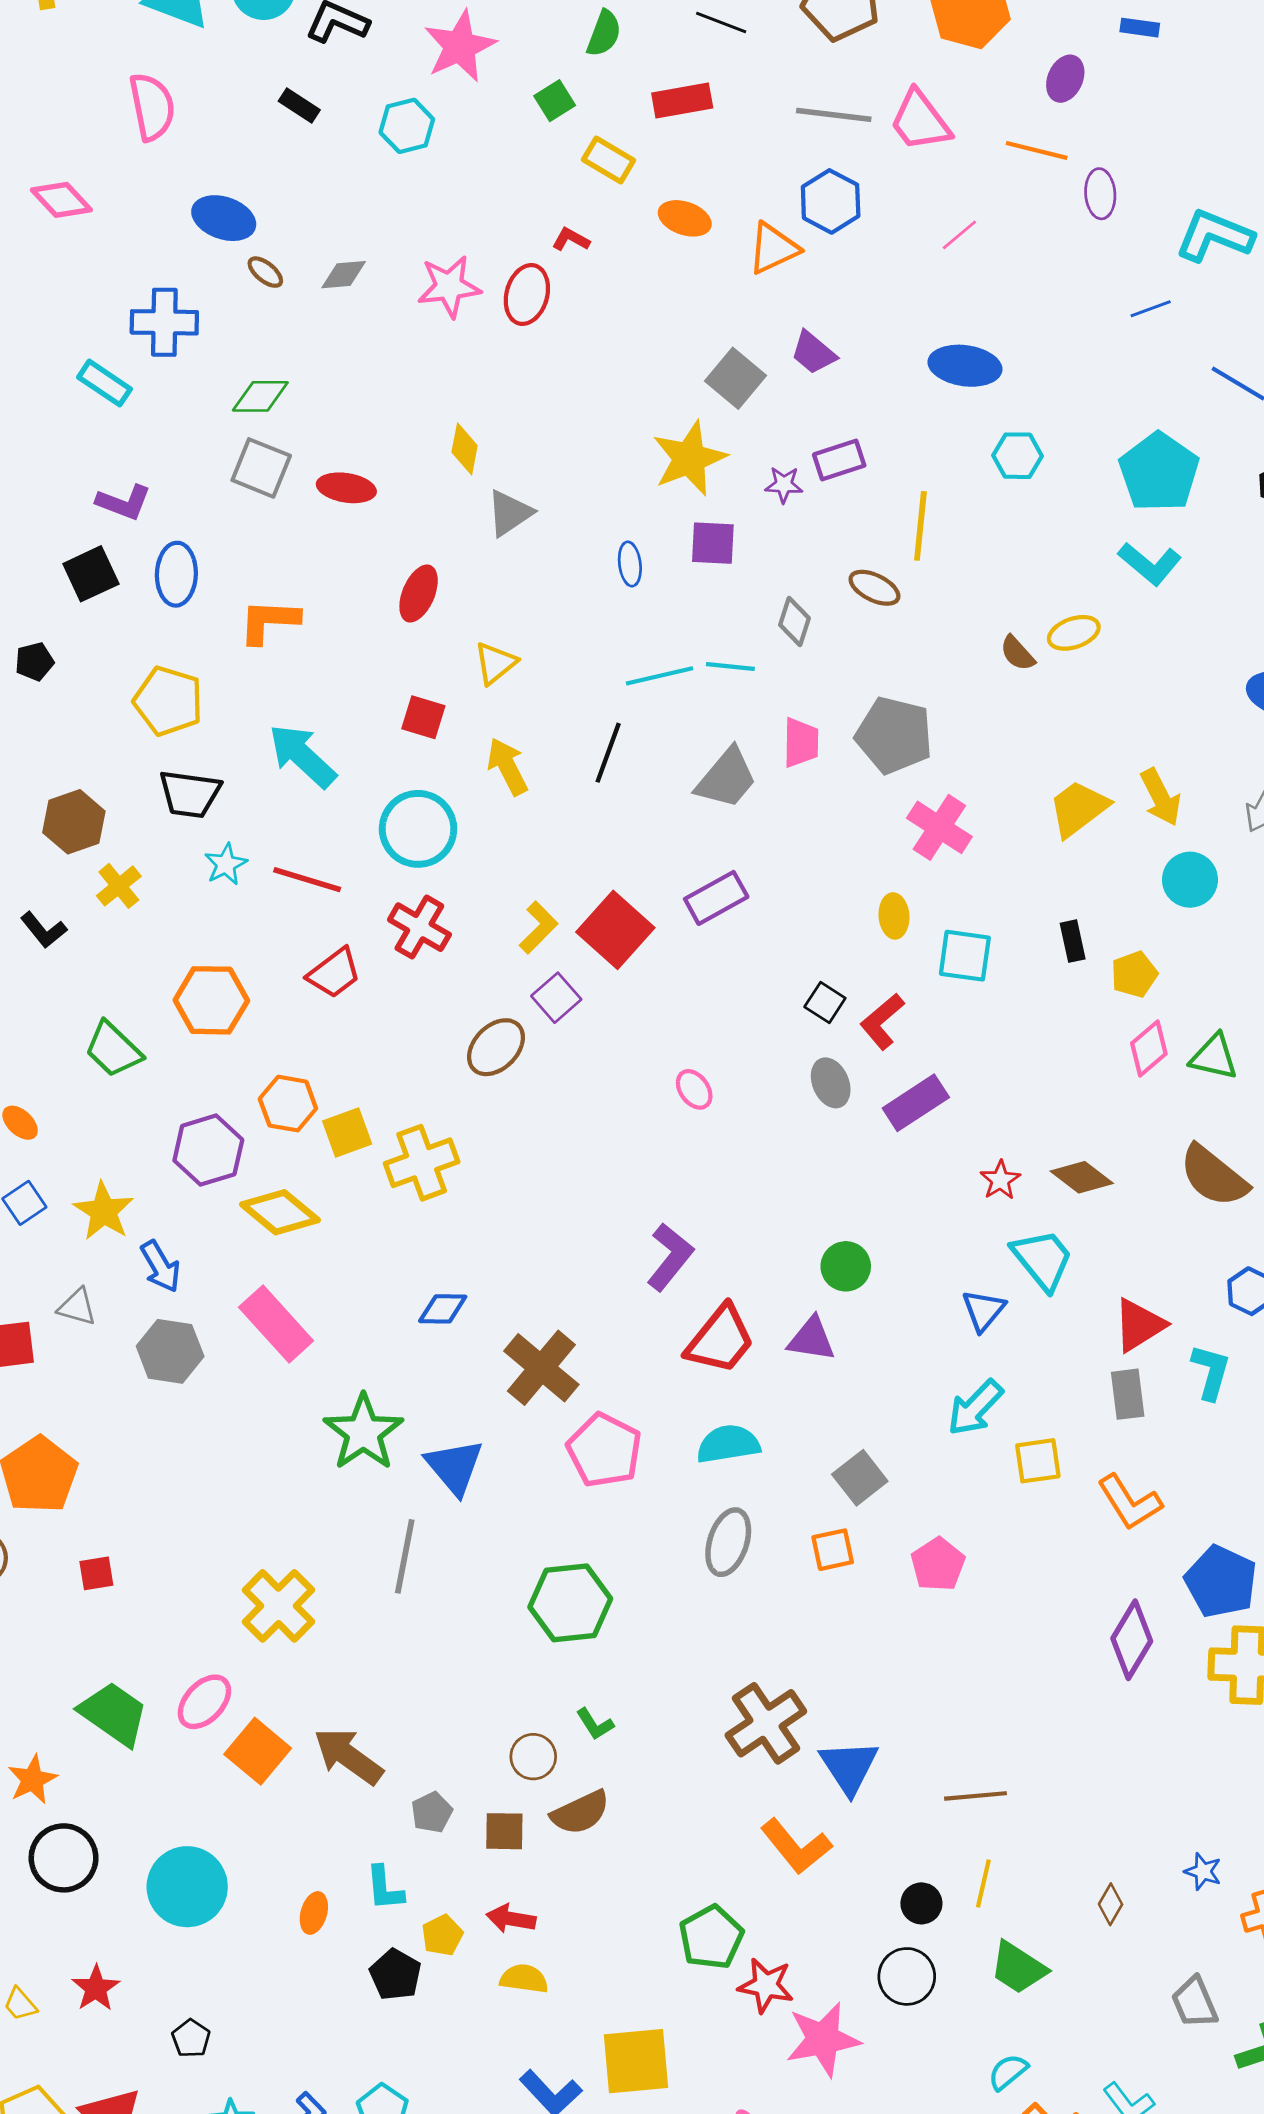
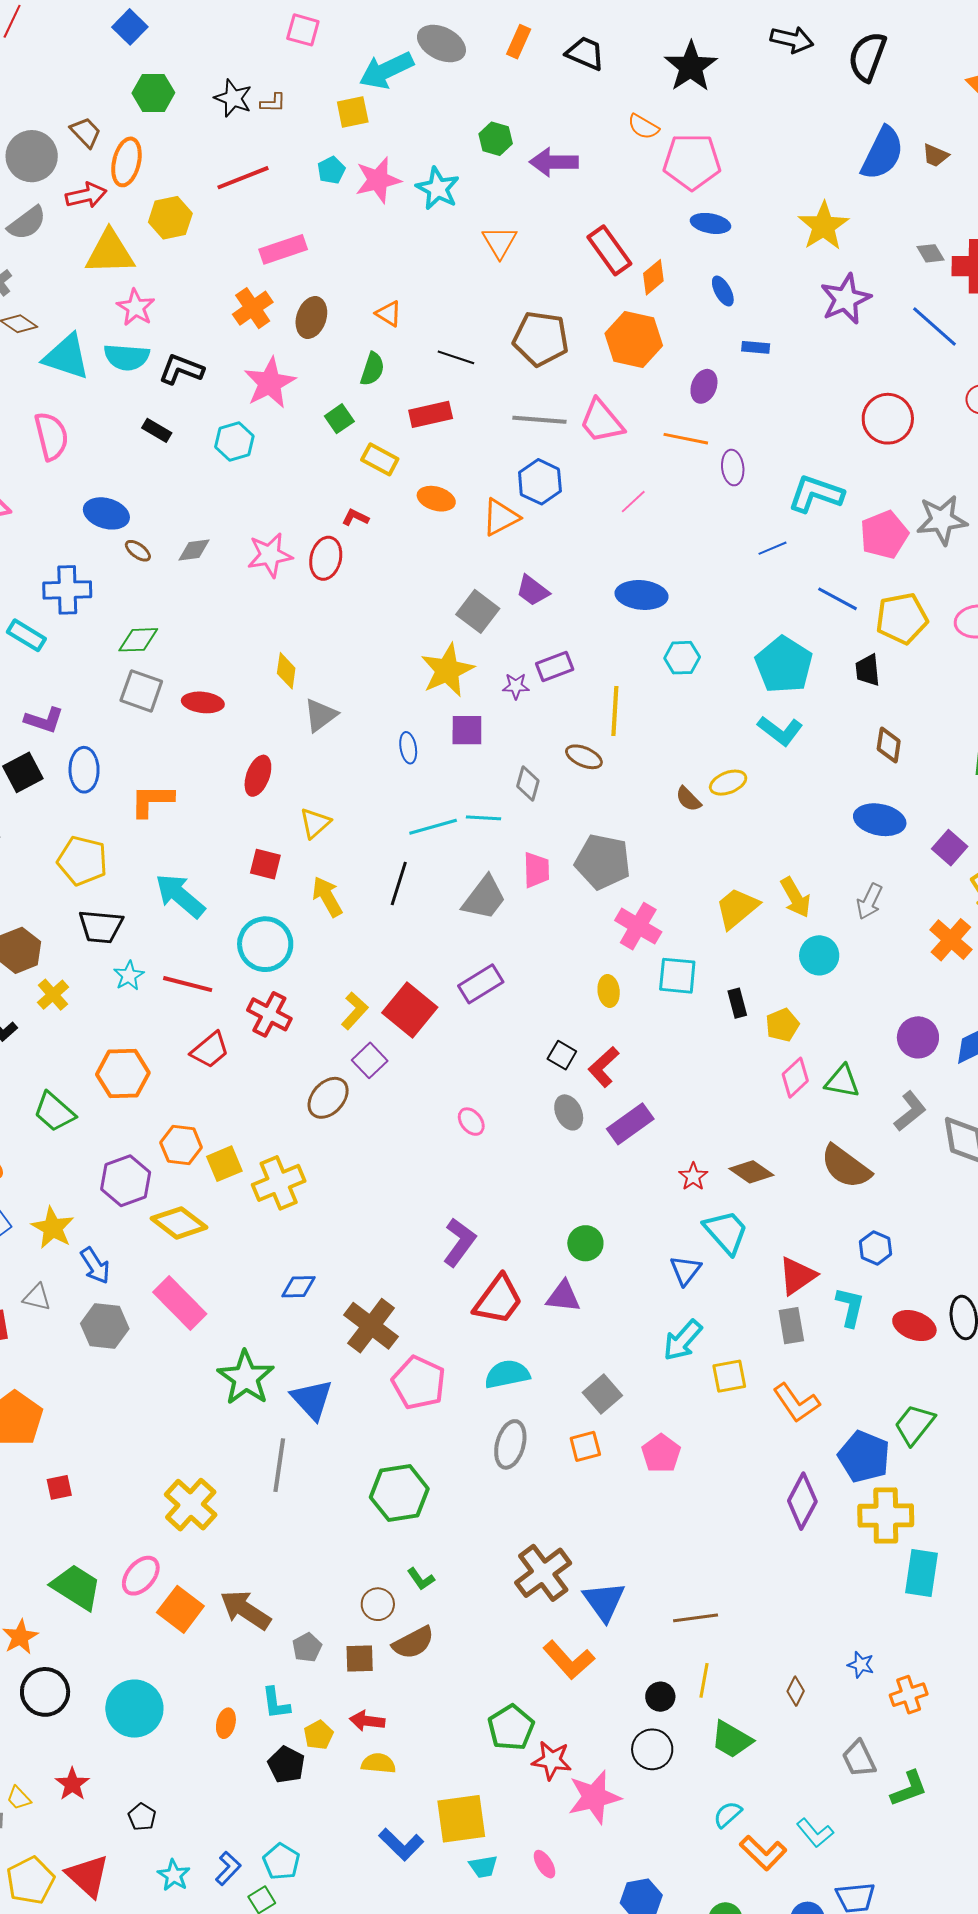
cyan square: (965, 956) -> (677, 976), moved

